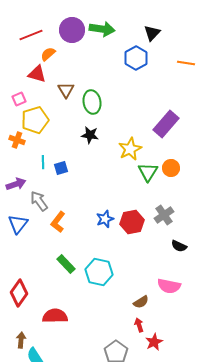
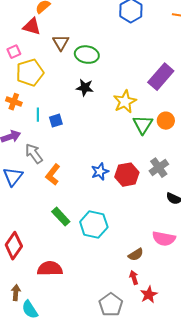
green ellipse: (92, 102) -> (87, 55), turned -70
orange cross: (17, 140) -> (14, 102), moved

